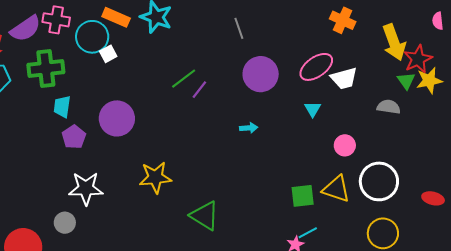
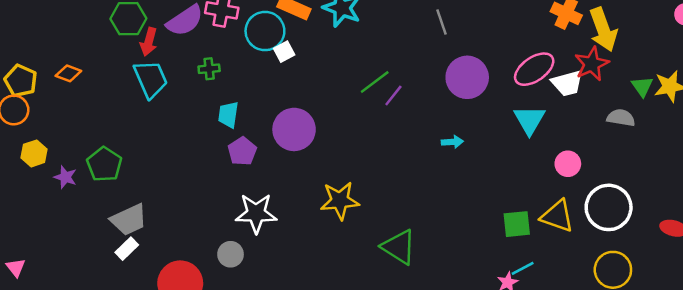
yellow arrow: (394, 42) -> (603, 30), moved
red star: (418, 59) -> (592, 64), moved
green cross: (46, 68) -> (209, 69), size x0.5
cyan triangle: (313, 109) -> (529, 120), size x1.6

